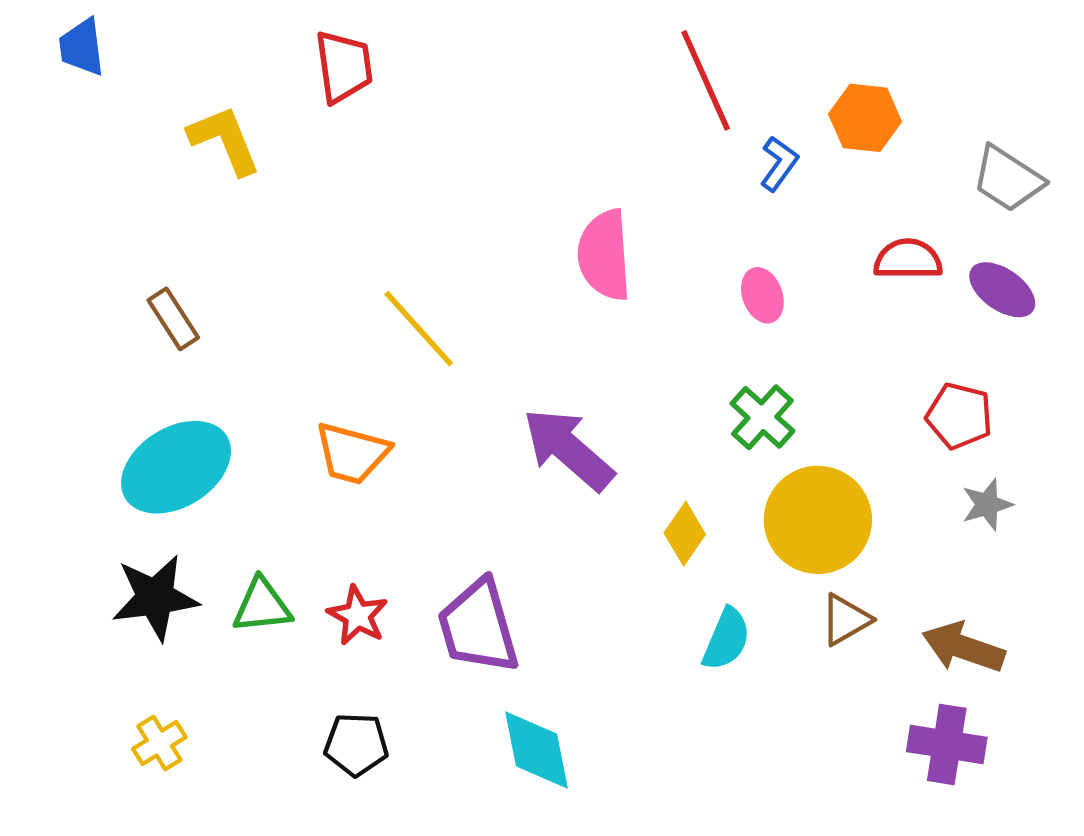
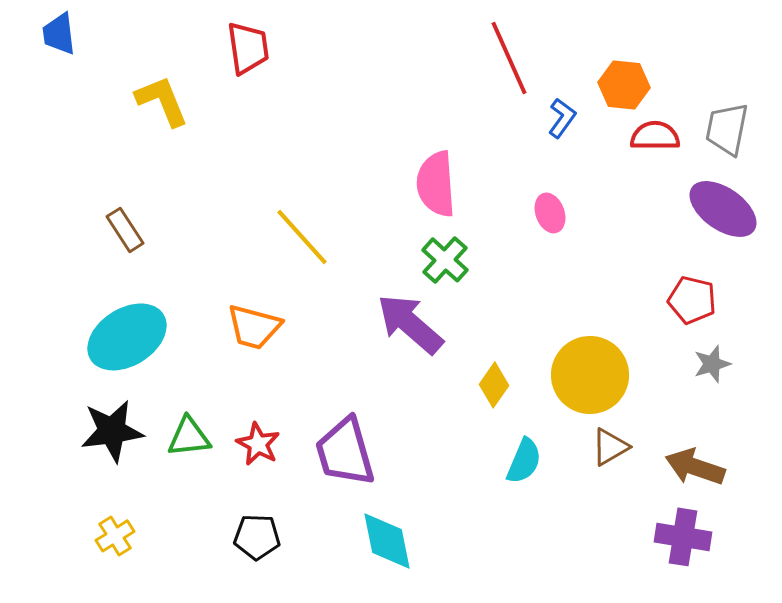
gray trapezoid: (1008, 179) -> (727, 129), turned 68
red semicircle: (908, 259) -> (655, 136), moved
purple ellipse: (1002, 290) -> (723, 209), size x1.4
green cross: (762, 417) -> (445, 260), moved

